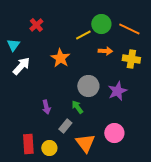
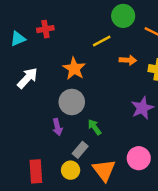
green circle: (101, 24) -> (123, 16), moved
red cross: (36, 25) -> (45, 29), turned 32
cyan triangle: (13, 45) -> (18, 39), moved, turned 32
gray circle: (88, 86) -> (72, 102), moved
yellow circle: (49, 148) -> (71, 170), moved

